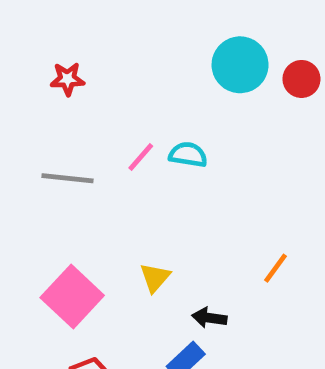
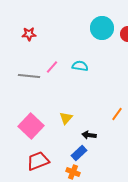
pink line: (141, 157) -> (52, 67), moved

